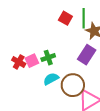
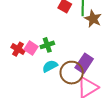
purple rectangle: (87, 55) -> (84, 63), moved
pink square: (32, 61) -> (31, 48), turned -32

